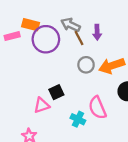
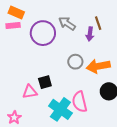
orange rectangle: (31, 25) -> (16, 13), moved
brown line: (79, 38) -> (98, 23), moved
cyan cross: (78, 119) -> (60, 109), size x1.6

